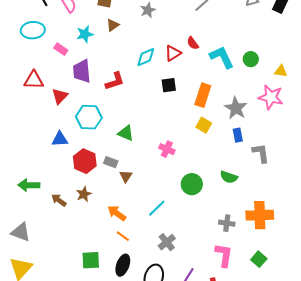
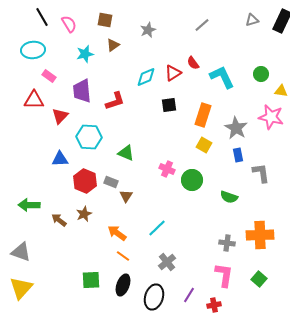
pink rectangle: (61, 49) -> (49, 76), moved
green circle: (251, 59) -> (261, 74), moved
green circle: (192, 184) -> (192, 180), moved

